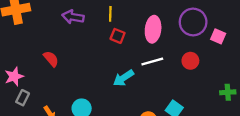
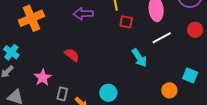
cyan arrow: (123, 78) -> (139, 58), turned -78
gray rectangle: (23, 98) -> (62, 94), moved

